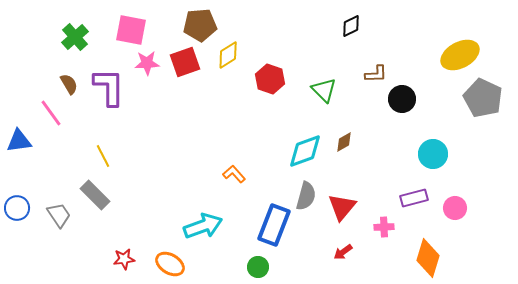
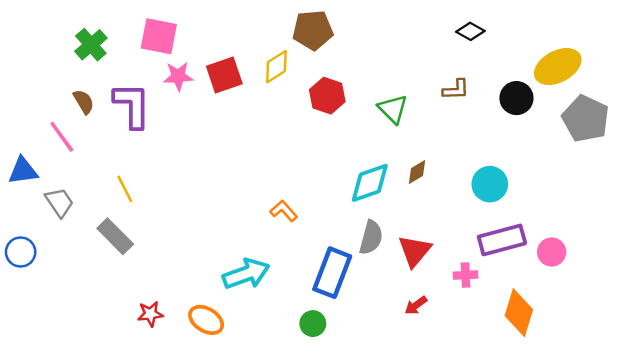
brown pentagon: (200, 25) -> (313, 30), moved
black diamond: (351, 26) -> (470, 31), moved, turned 55
black circle: (402, 99) -> (516, 98), moved
cyan circle: (433, 154) -> (490, 184), moved
purple rectangle: (414, 198) -> (502, 240), size x1.4
gray trapezoid: (59, 215) -> (59, 202), moved

